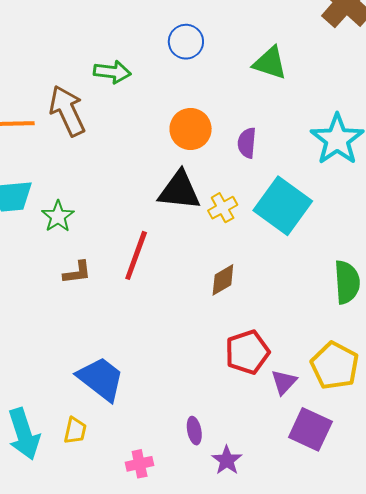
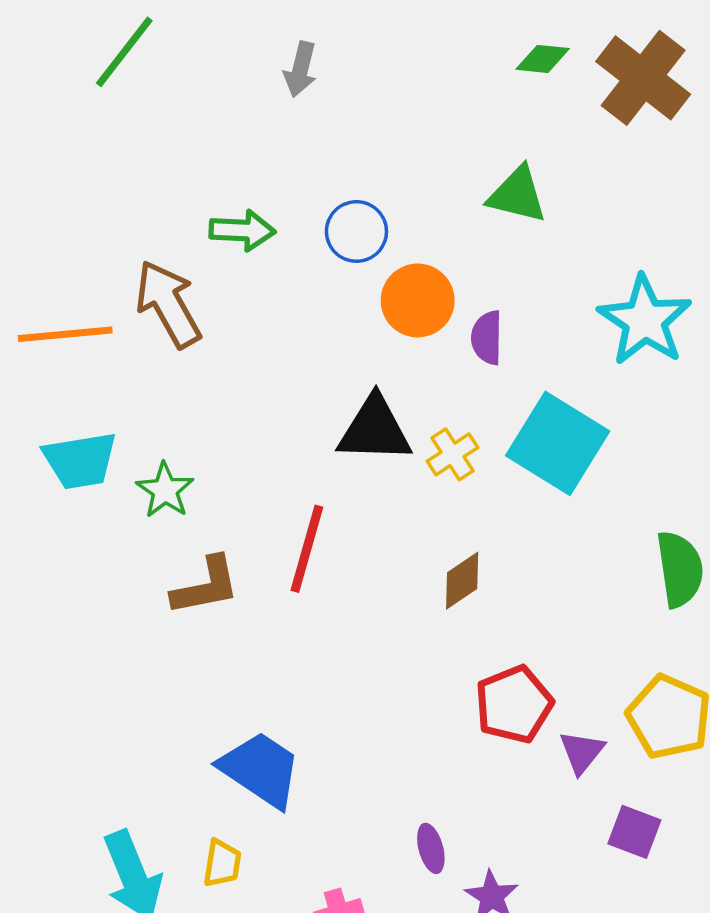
blue circle: (186, 42) -> (356, 231), moved
orange circle: (191, 129) -> (418, 300), moved
brown L-shape: (77, 272) -> (206, 586), size x1.4
purple square: (310, 429) -> (634, 832), size x0.7

